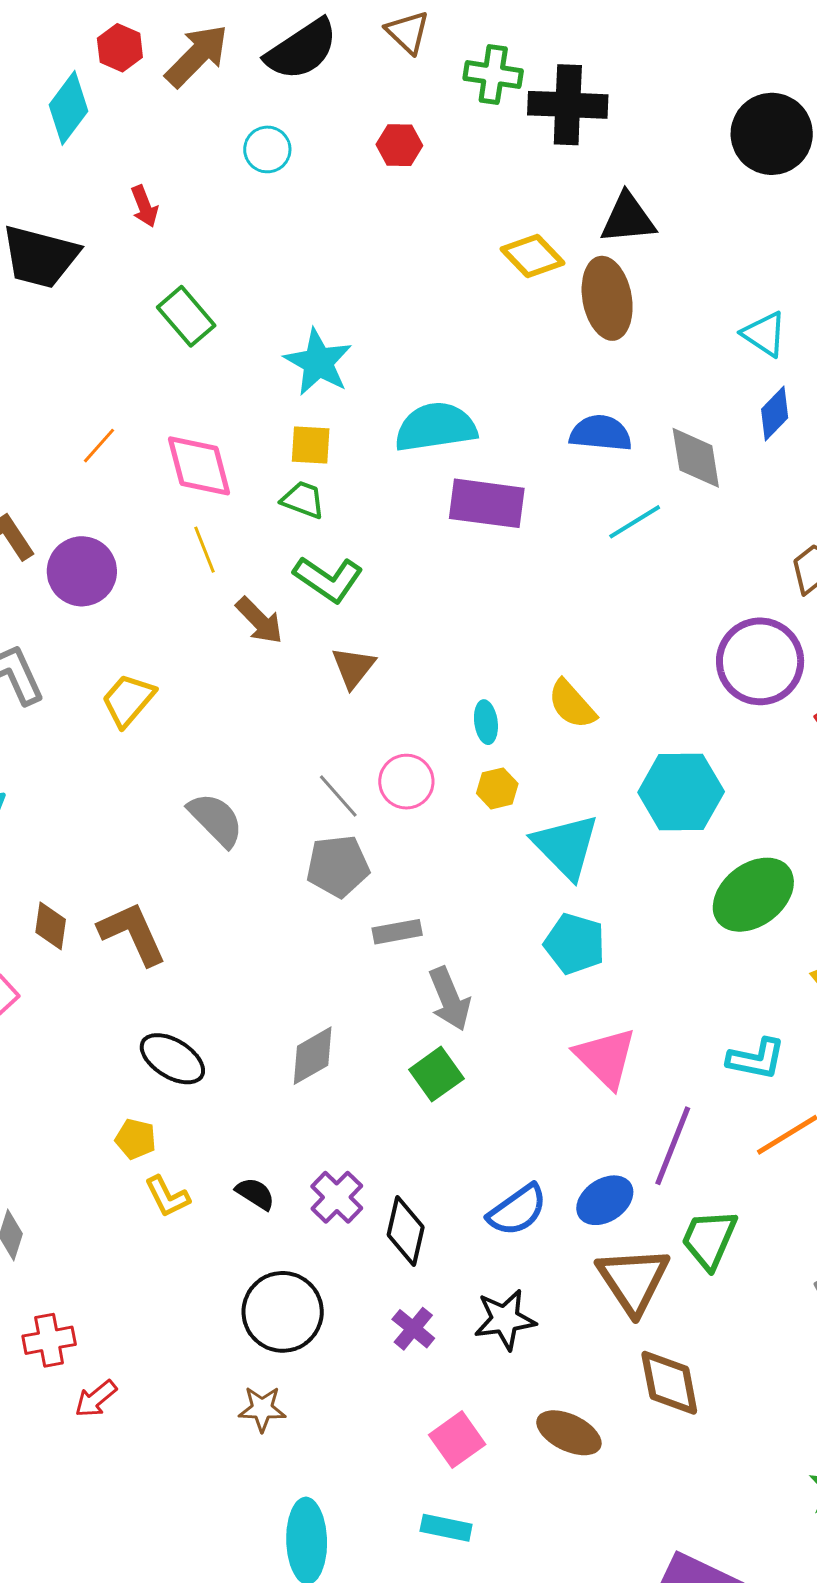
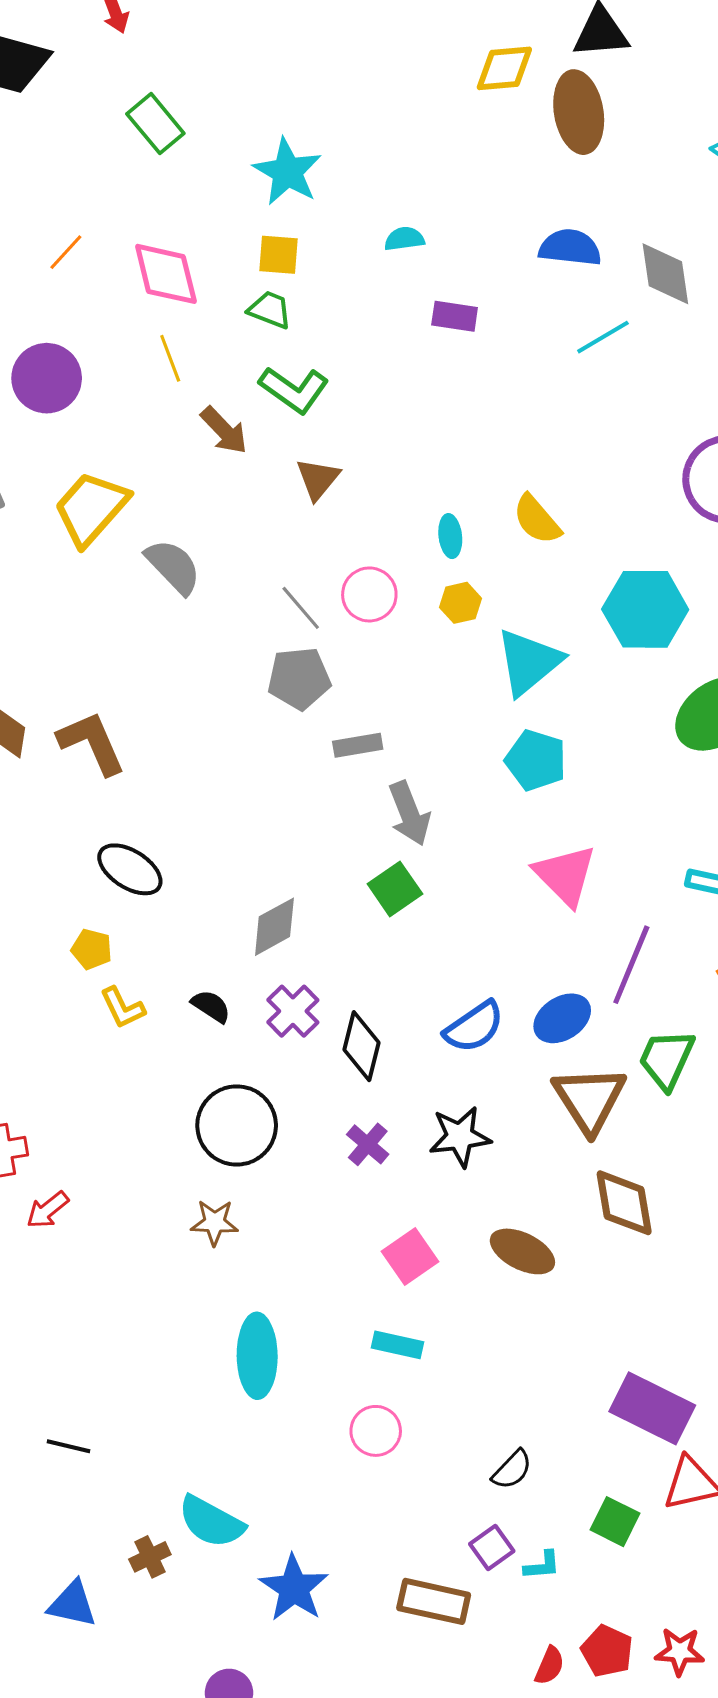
yellow diamond: (533, 256) -> (504, 68), turned -52
cyan semicircle: (436, 427) -> (404, 239), size x0.5
purple rectangle: (487, 503) -> (455, 316), size x0.6
yellow trapezoid: (128, 700) -> (91, 508), size x1.4
gray semicircle: (216, 820) -> (173, 567), moved
cyan triangle: (566, 846) -> (529, 662), turned 34
gray diamond: (313, 1056) -> (274, 927), moved

